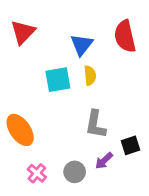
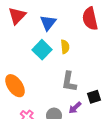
blue triangle: (82, 45) -> (48, 23), moved
cyan square: (58, 80) -> (42, 50), turned -36

